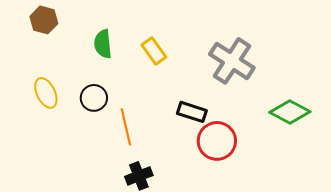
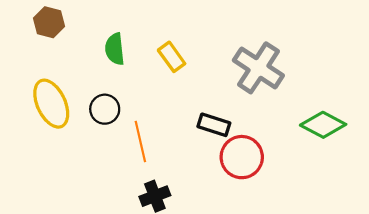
yellow ellipse: (46, 93) -> (51, 104), size x1.4

